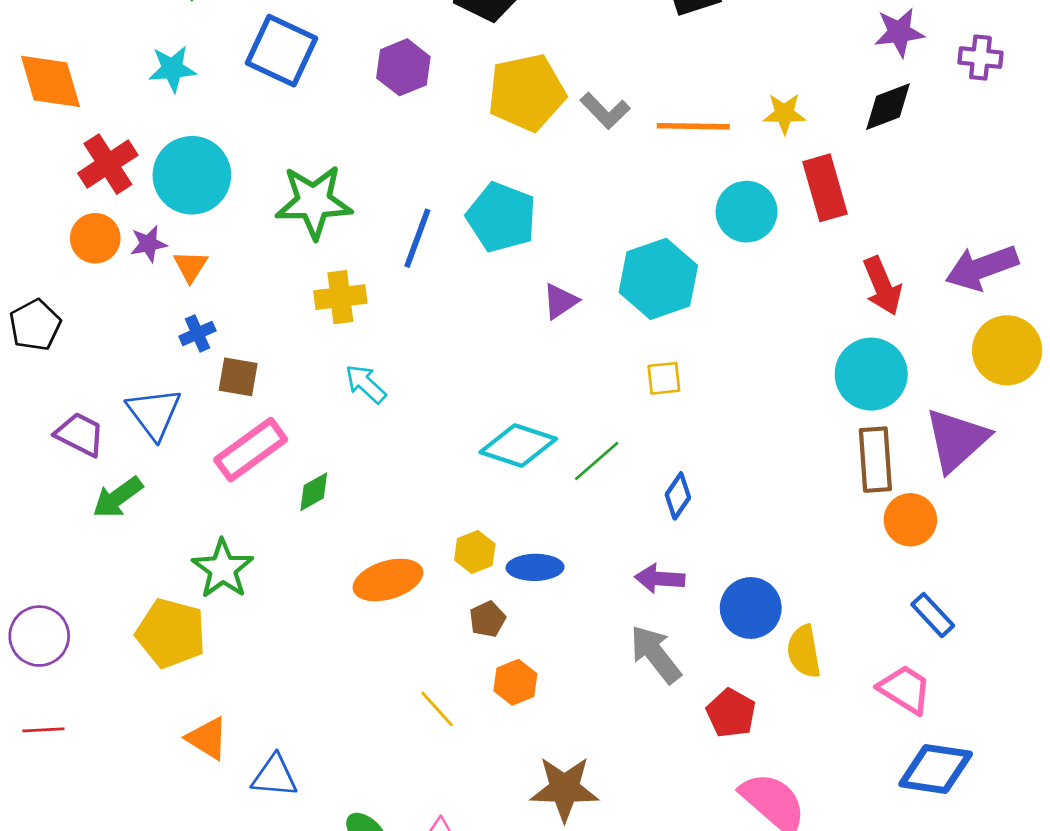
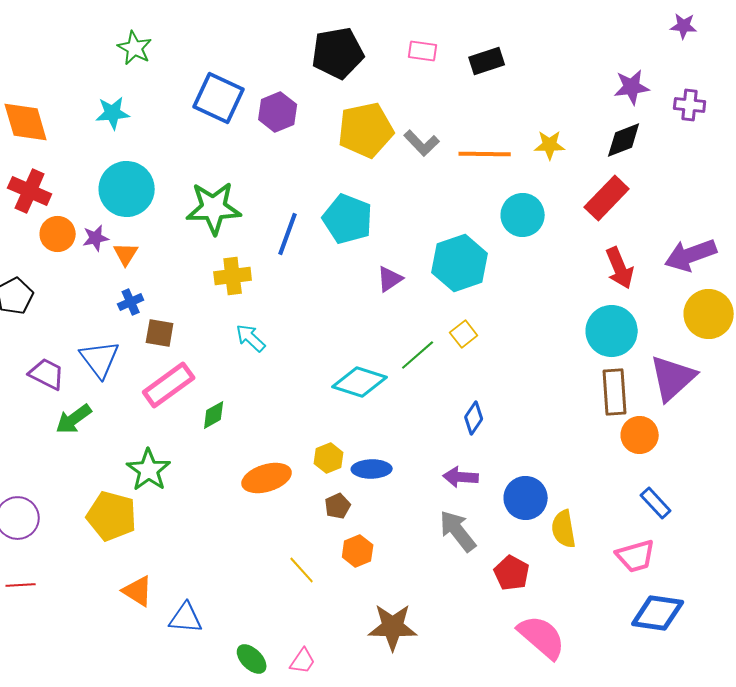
blue square: (282, 51) -> (219, 98), moved
red cross: (108, 164) -> (30, 191), moved, turned -33
red rectangle: (825, 188) -> (607, 198), moved, turned 60
yellow square: (664, 378) -> (464, 334), turned -32
green line: (597, 461) -> (418, 355), moved
pink trapezoid: (905, 689) -> (636, 556), turned 132

